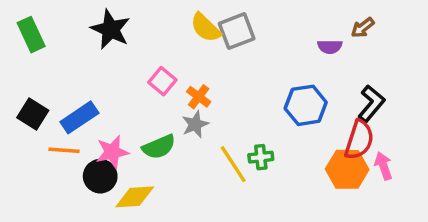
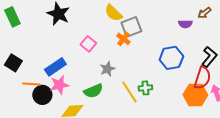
gray square: (237, 31) -> (131, 27), moved
orange cross: (199, 97) -> (123, 39), moved
blue rectangle: (79, 117) -> (55, 67), moved
green semicircle: (159, 147) -> (93, 91), moved
black circle: (100, 176) -> (42, 95), moved

